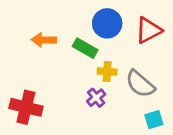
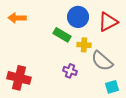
orange arrow: (44, 40) -> (17, 18), moved
yellow cross: (107, 72) -> (84, 45), moved
purple cross: (96, 98) -> (70, 71), turned -32

